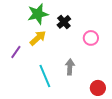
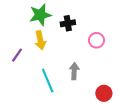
black cross: (64, 22) -> (68, 23), turned 32
yellow arrow: (38, 38) -> (40, 40), turned 120

